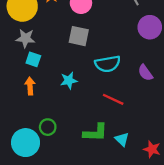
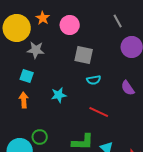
gray square: (79, 36) -> (84, 55), moved
gray star: (26, 38) -> (36, 50), moved
cyan semicircle: (108, 64) -> (94, 80), size x0.6

